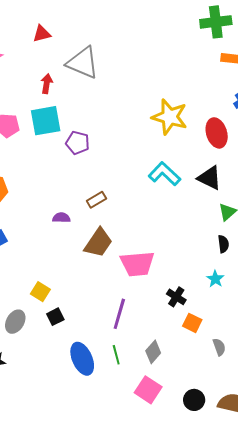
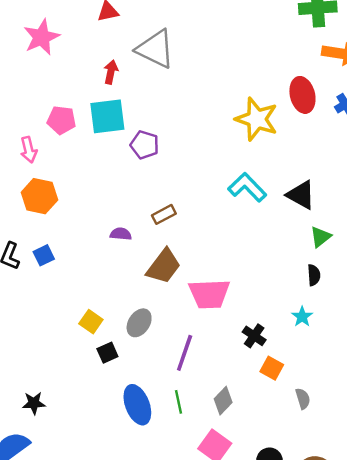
red ellipse: (217, 133) -> (302, 95), moved
gray ellipse: (15, 322) -> (139, 323), moved

